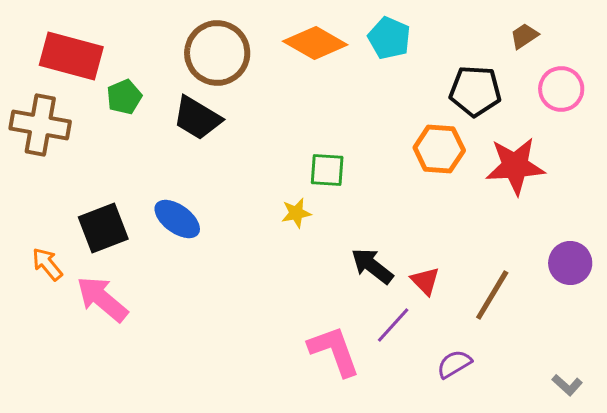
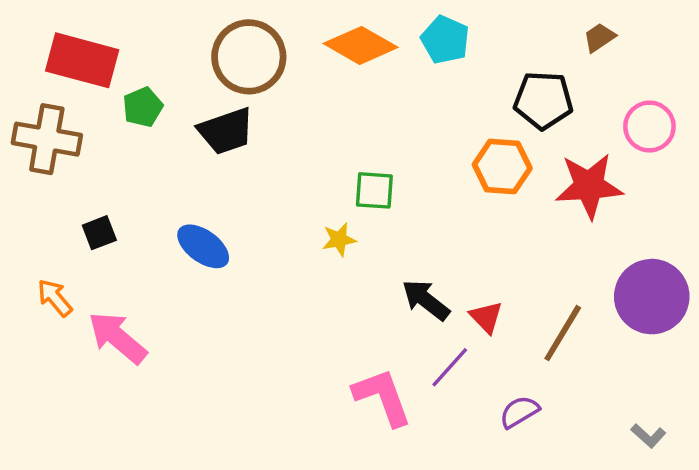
pink circle: (561, 89) -> (649, 126), moved
black trapezoid: (197, 118) -> (226, 131), turned -50
black square: (103, 228) -> (99, 233), moved, size x0.6
purple circle: (570, 263) -> (652, 297), size x1.5

